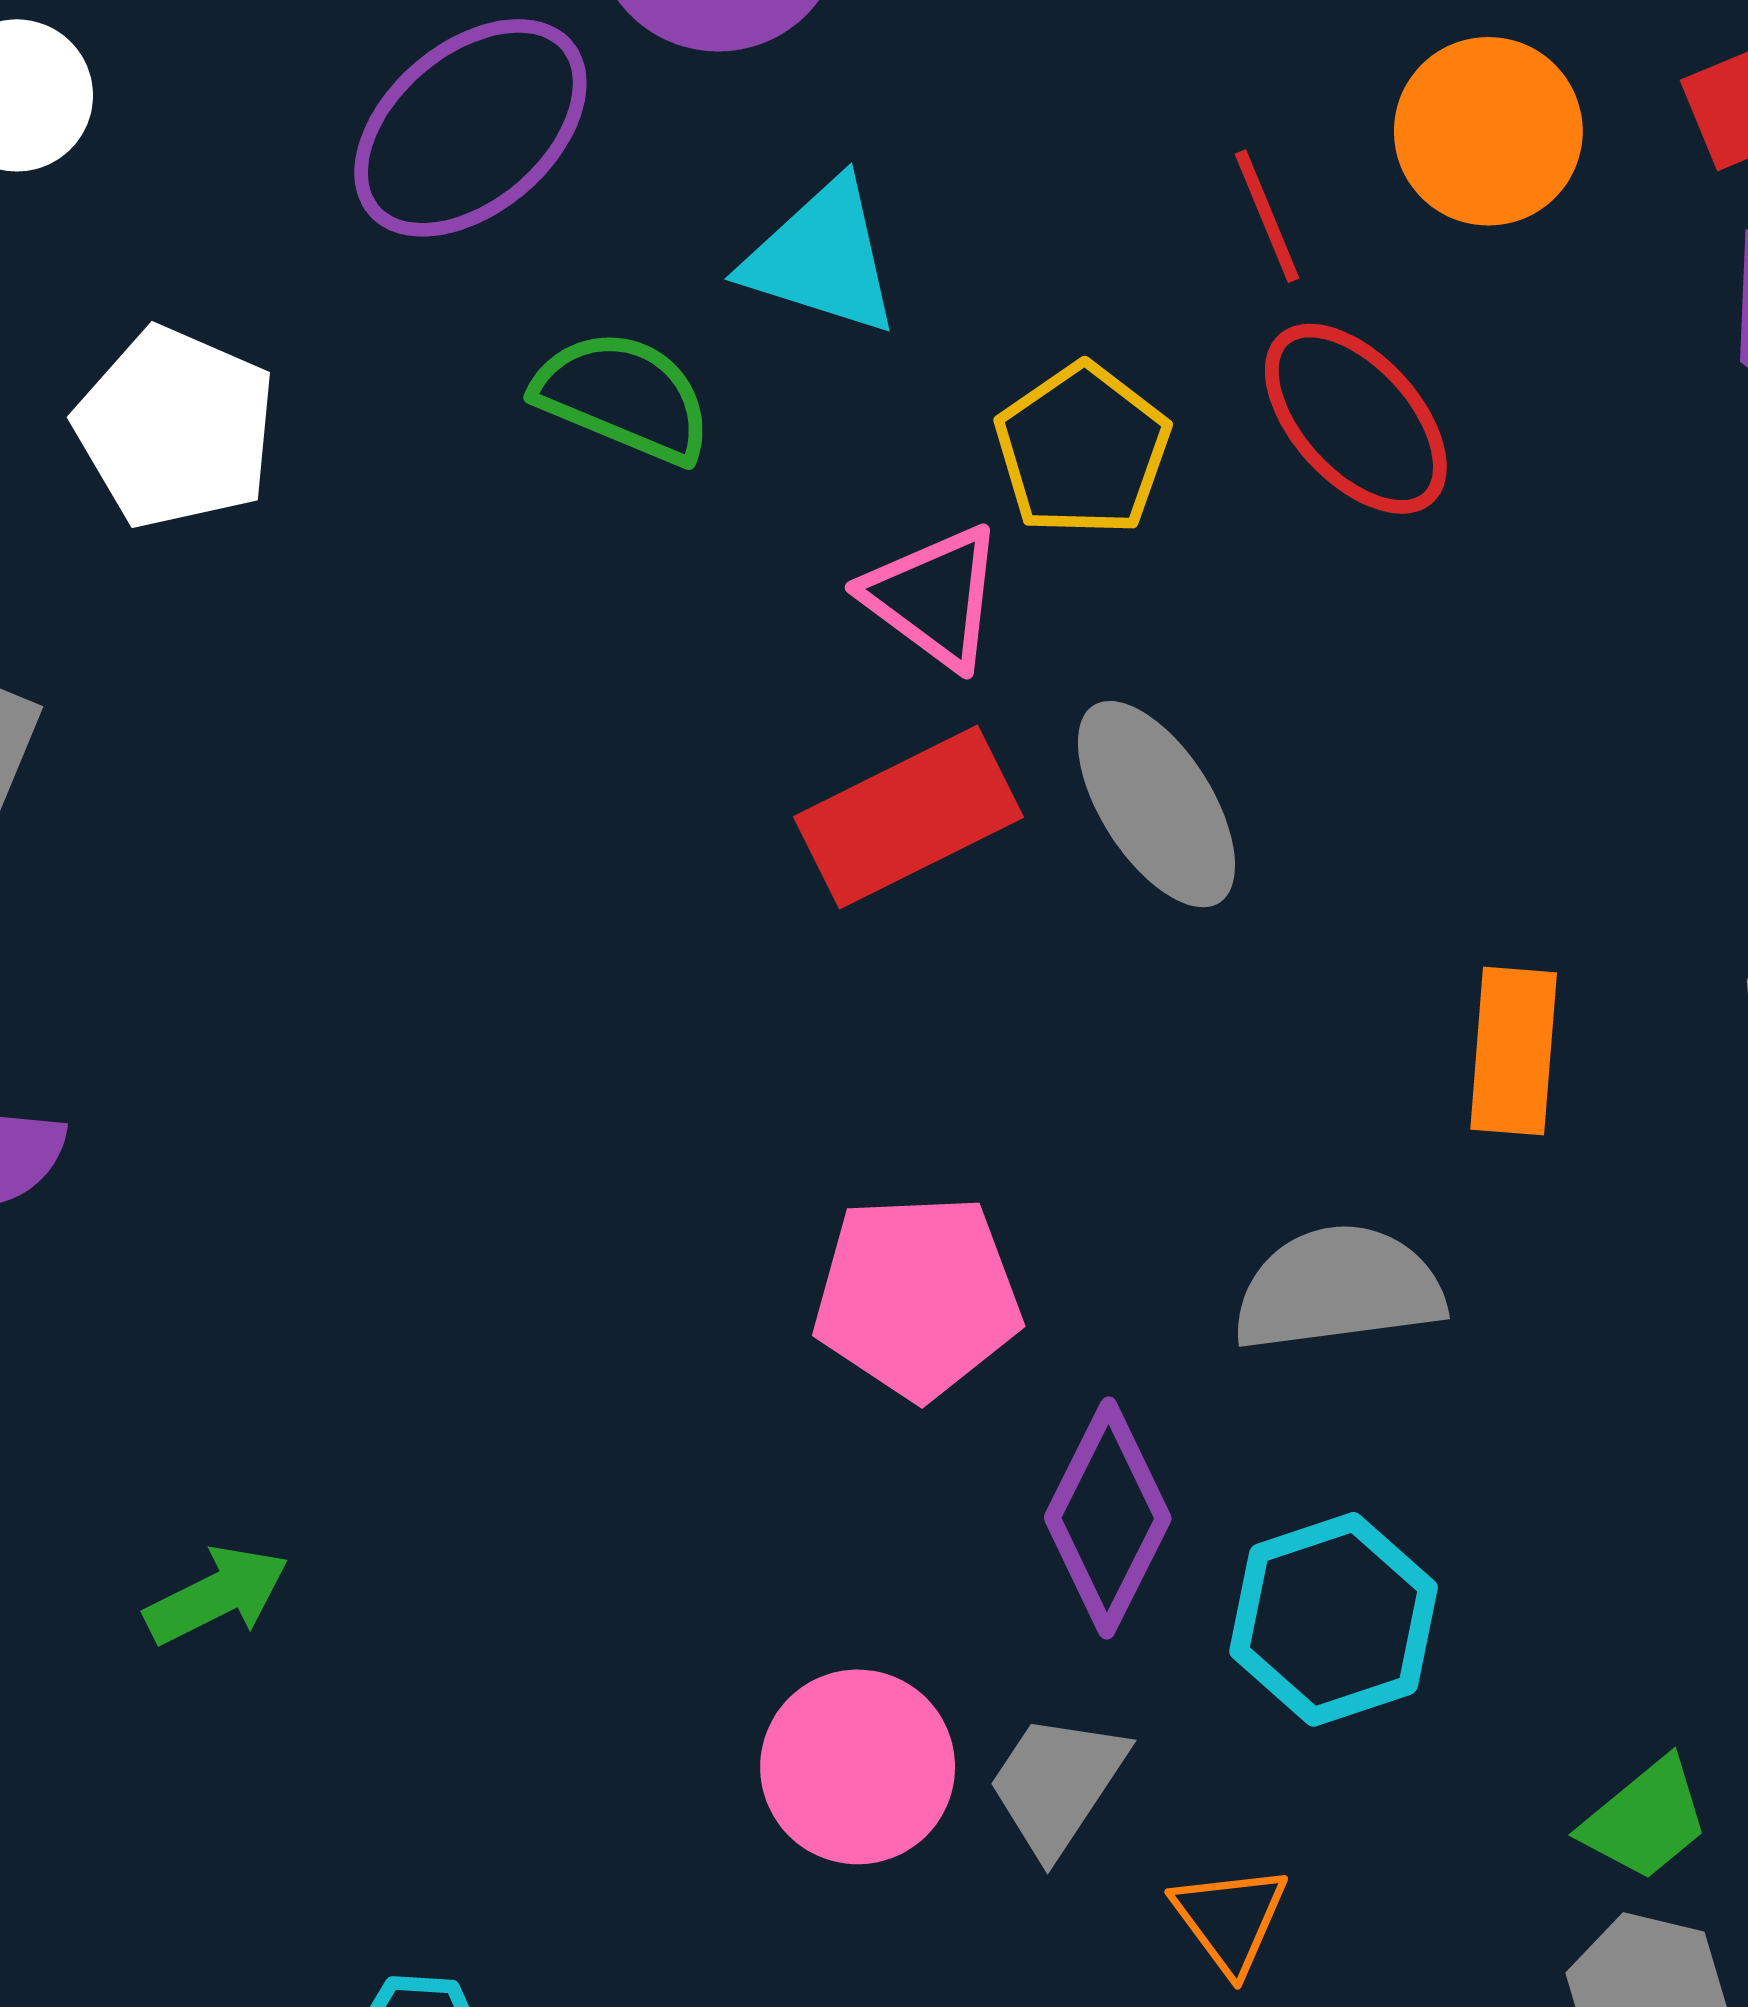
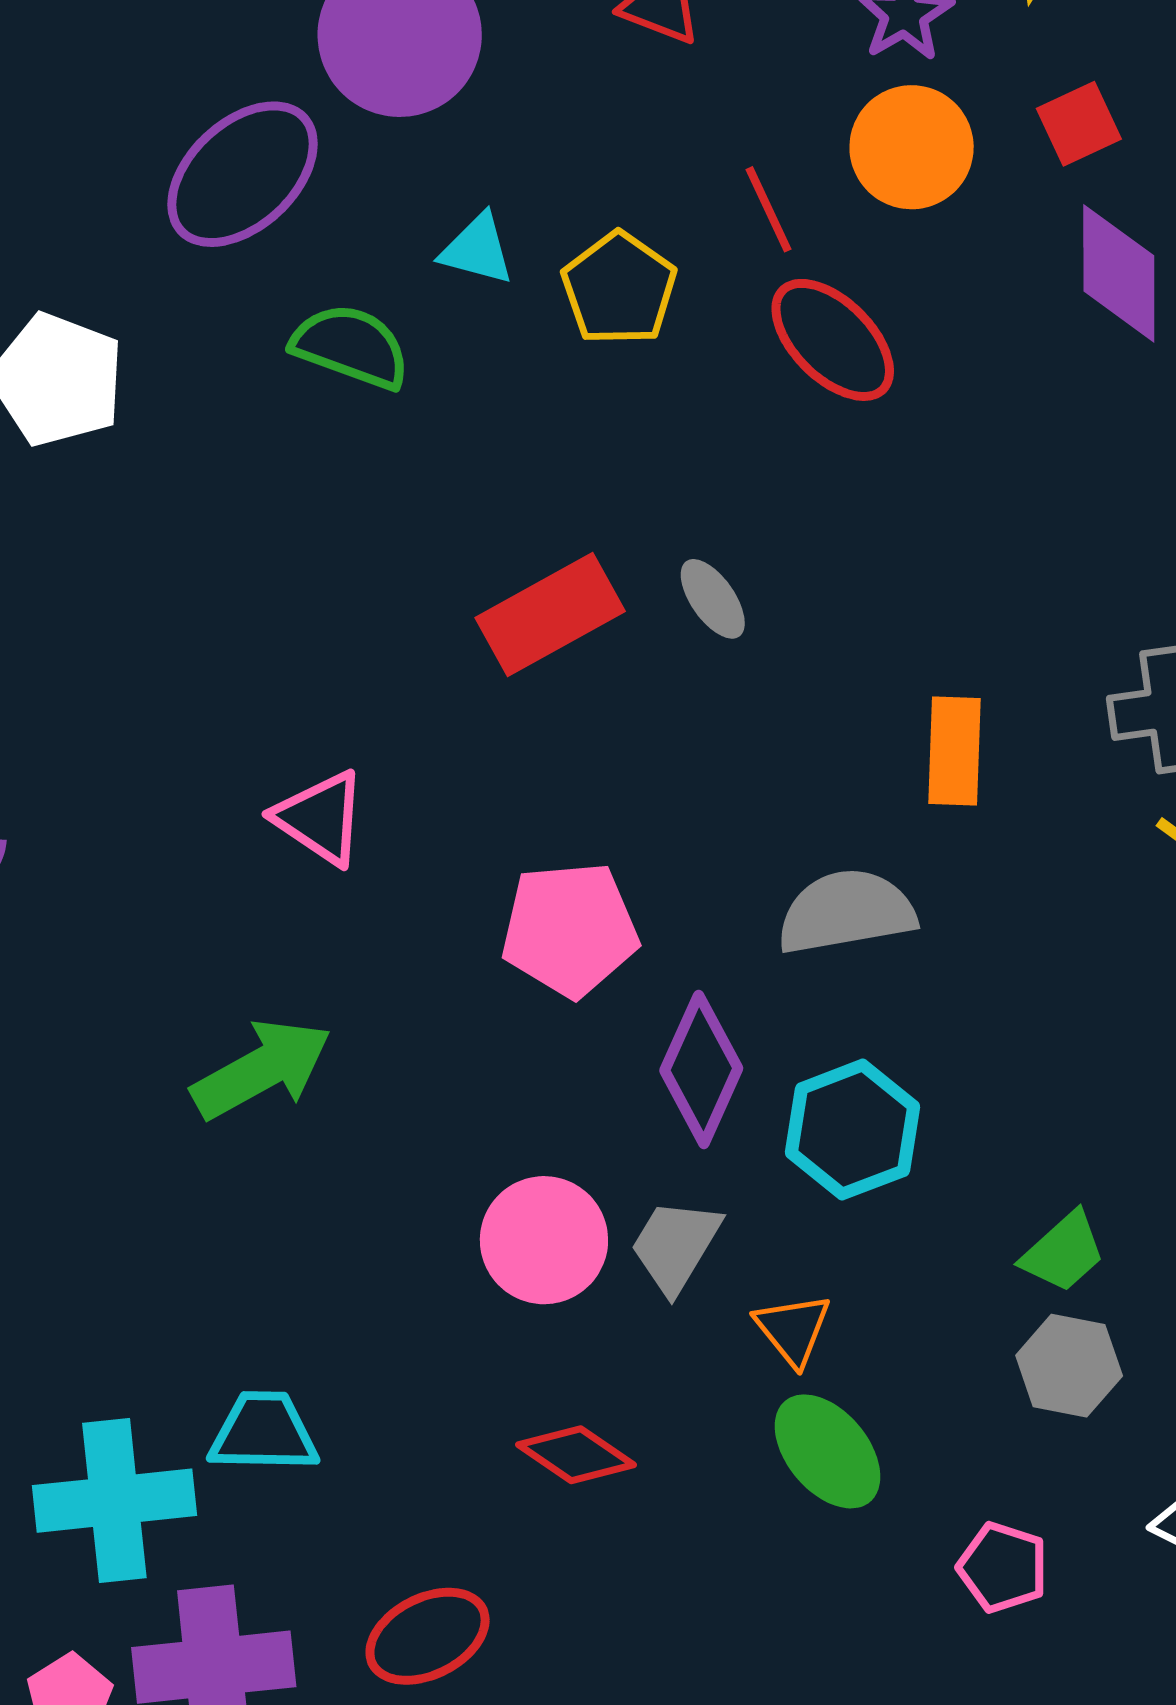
cyan triangle: (822, 258) -> (477, 249), size x0.7
yellow pentagon: (1082, 450) -> (619, 289), moved
pink triangle: (934, 597) -> (320, 818), moved
gray ellipse: (1156, 804) -> (713, 599), size x0.6
green arrow: (217, 1595) -> (262, 1069), moved, size x1.5

